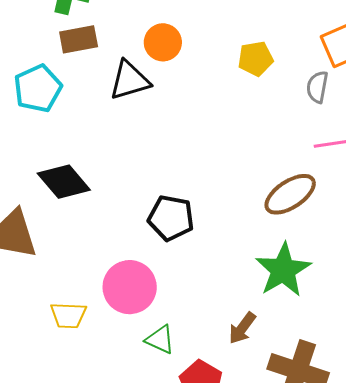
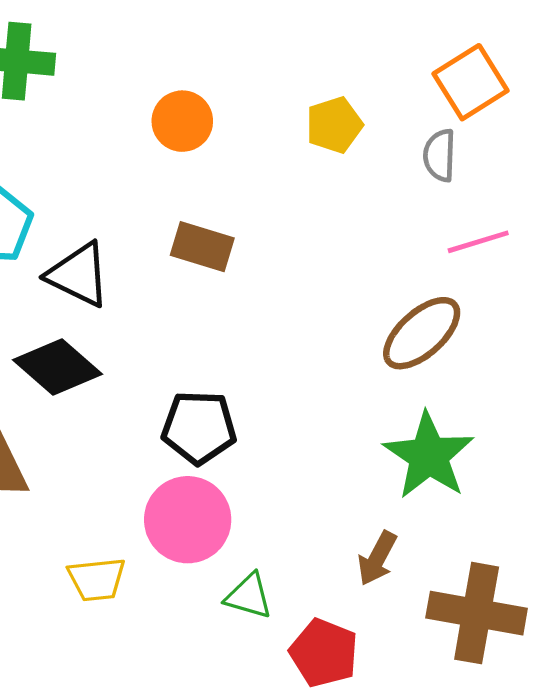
brown rectangle: (79, 39) -> (202, 247), moved, turned 36
black triangle: (130, 80) -> (78, 275), moved, turned 51
black pentagon: (171, 218) -> (199, 427), moved

